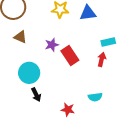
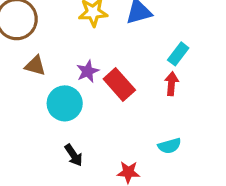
cyan rectangle: (108, 42) -> (178, 54), turned -32
cyan circle: (29, 73) -> (65, 103), moved

